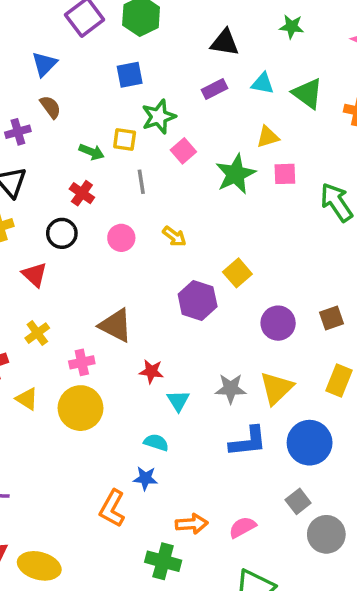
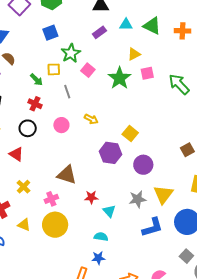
green arrow: (92, 152) -> (36, 80), turned 32
purple circle: (278, 323) -> (143, 165), moved

